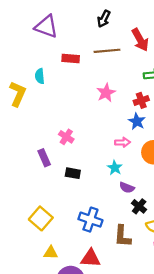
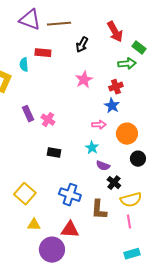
black arrow: (104, 19) -> (82, 45), moved
brown line: (107, 51) -> (59, 24), moved
red rectangle: (71, 58) -> (43, 53), moved
purple rectangle: (44, 158) -> (28, 114), moved

